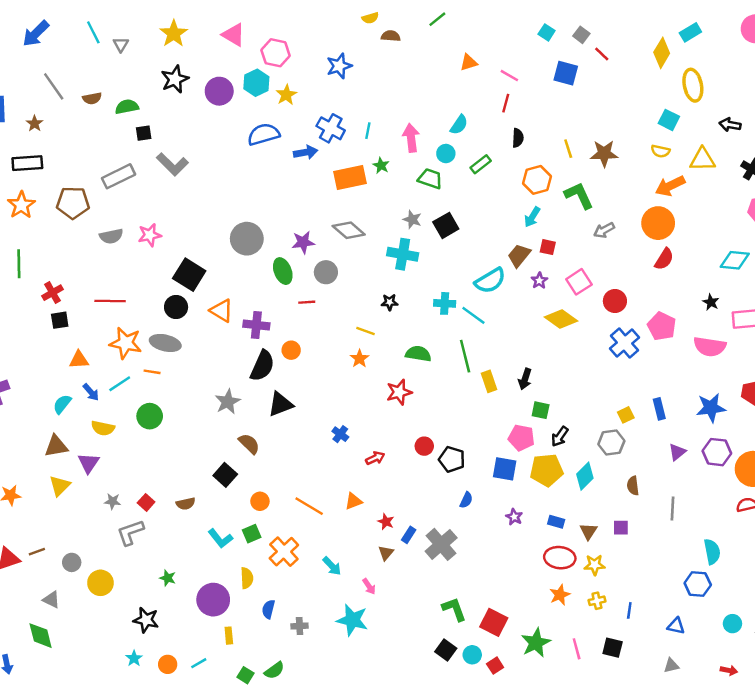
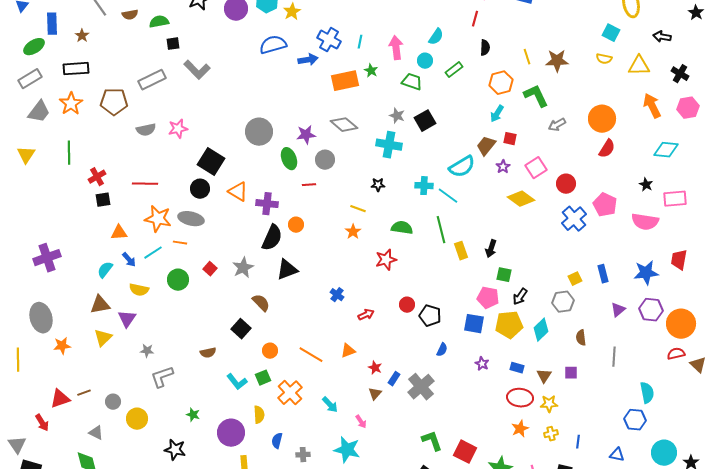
orange arrow: (670, 186) -> (652, 106), moved, turned 90
red square: (146, 502) -> (210, 269), moved
cyan circle: (732, 624) -> (664, 453), size x1.6

